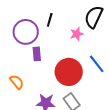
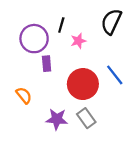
pink star: (77, 34) -> (78, 41), moved

